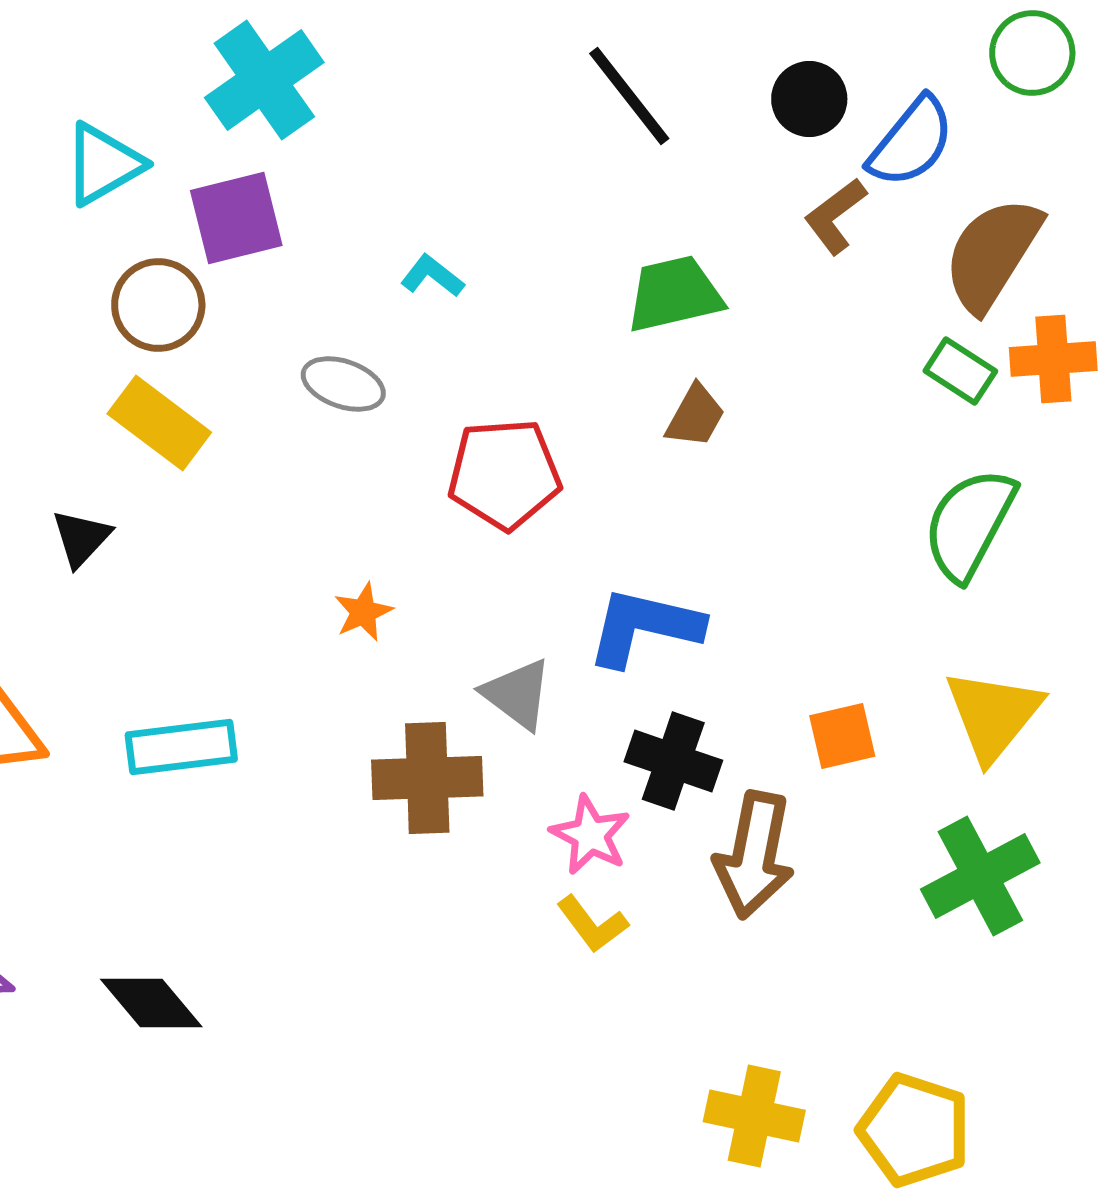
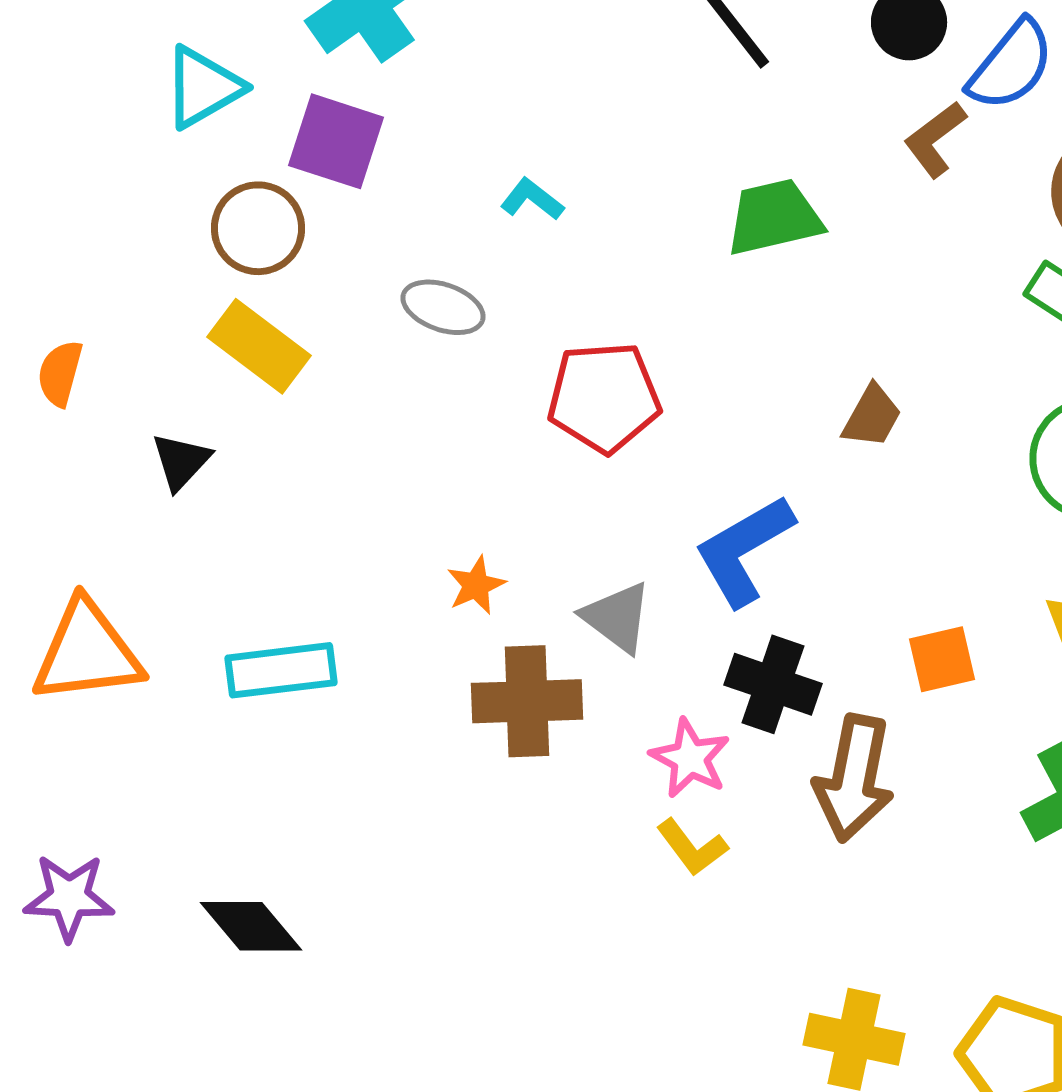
purple square: (236, 218) -> (336, 141), turned 32
brown trapezoid: (695, 416) -> (872, 416), moved
orange star: (363, 612) -> (476, 585), moved
blue L-shape: (644, 627) -> (744, 550), turned -43

